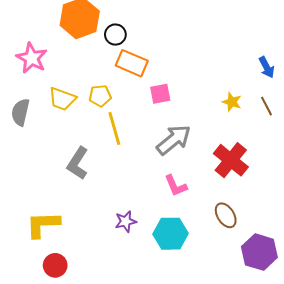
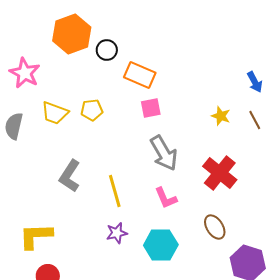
orange rectangle: (132, 63) -> (140, 75), moved
yellow line: (114, 128) -> (115, 191), moved
gray arrow: (174, 140) -> (164, 153), turned 99

